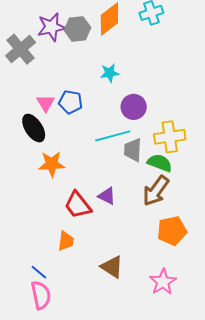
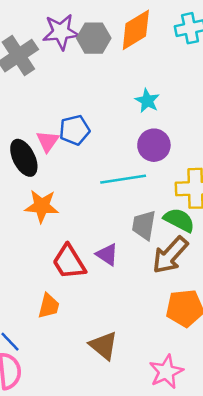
cyan star: (110, 73) -> (147, 101), moved, turned 30
blue pentagon: (71, 102) -> (75, 130), turned -30
pink triangle: (46, 103) -> (48, 141), moved
gray trapezoid: (133, 150) -> (144, 225), moved

